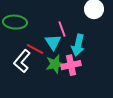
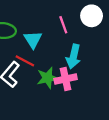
pink line: (62, 29) -> (63, 25), moved
cyan triangle: (53, 42) -> (33, 40), moved

